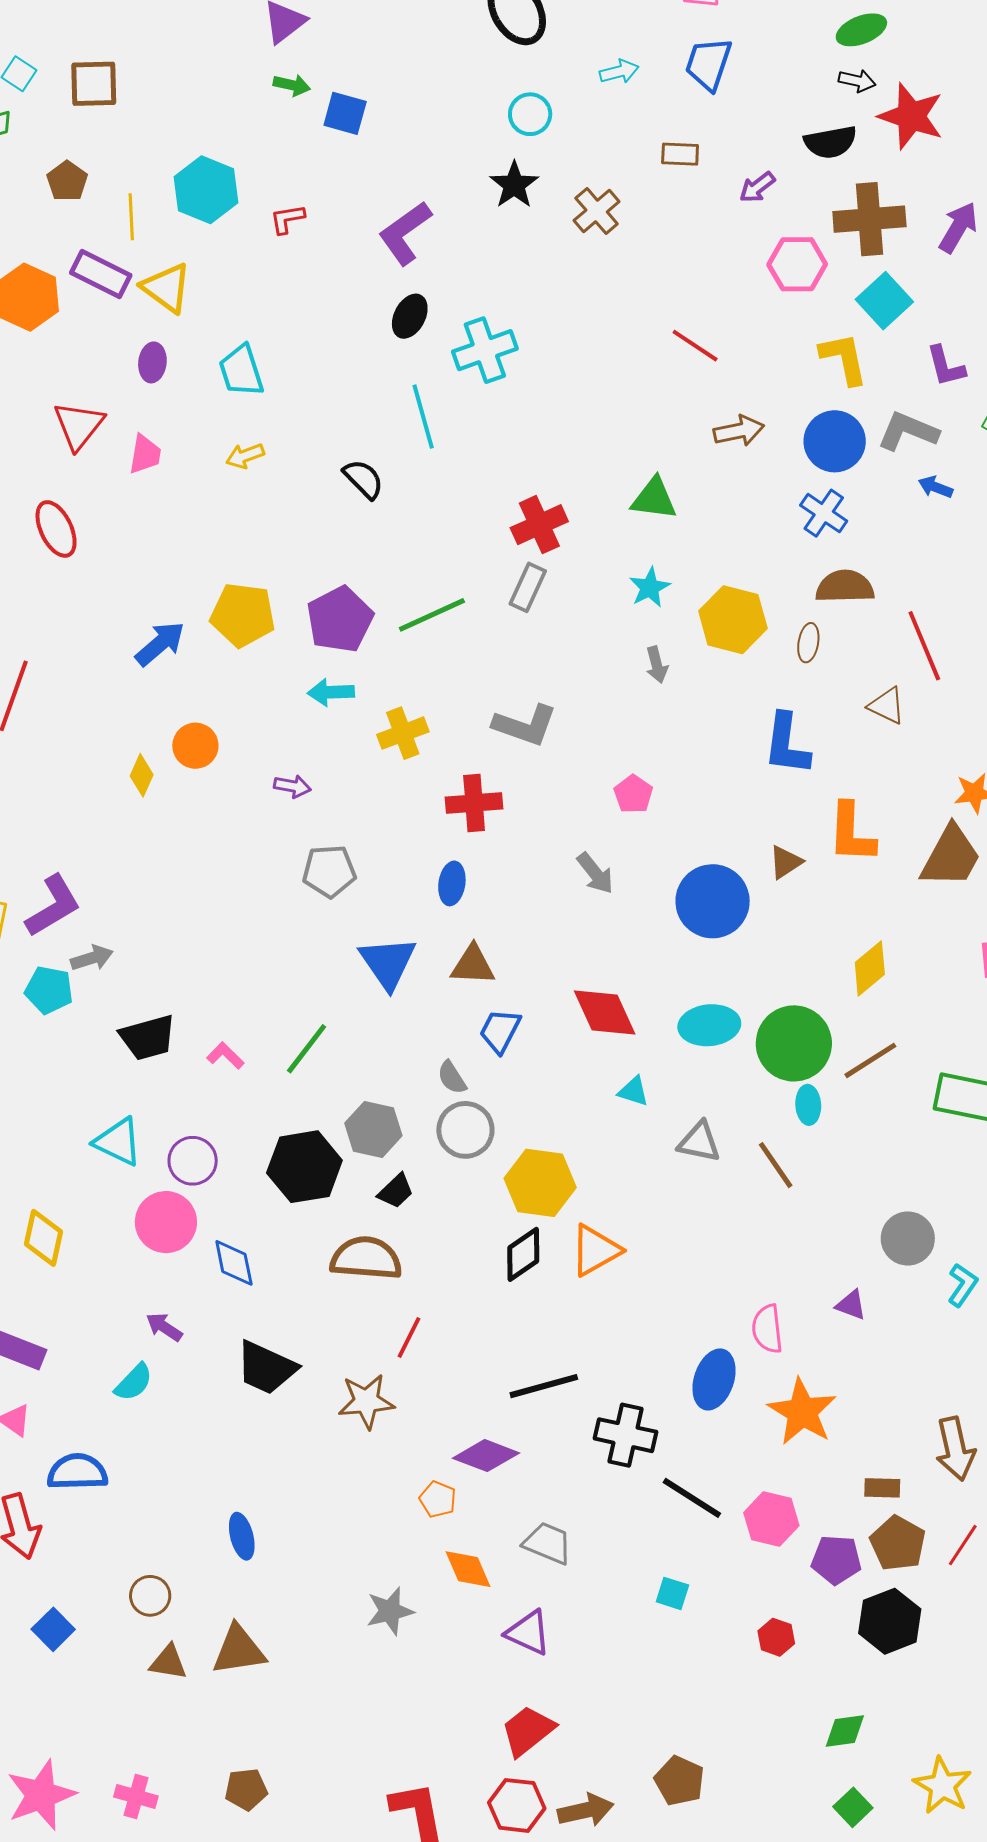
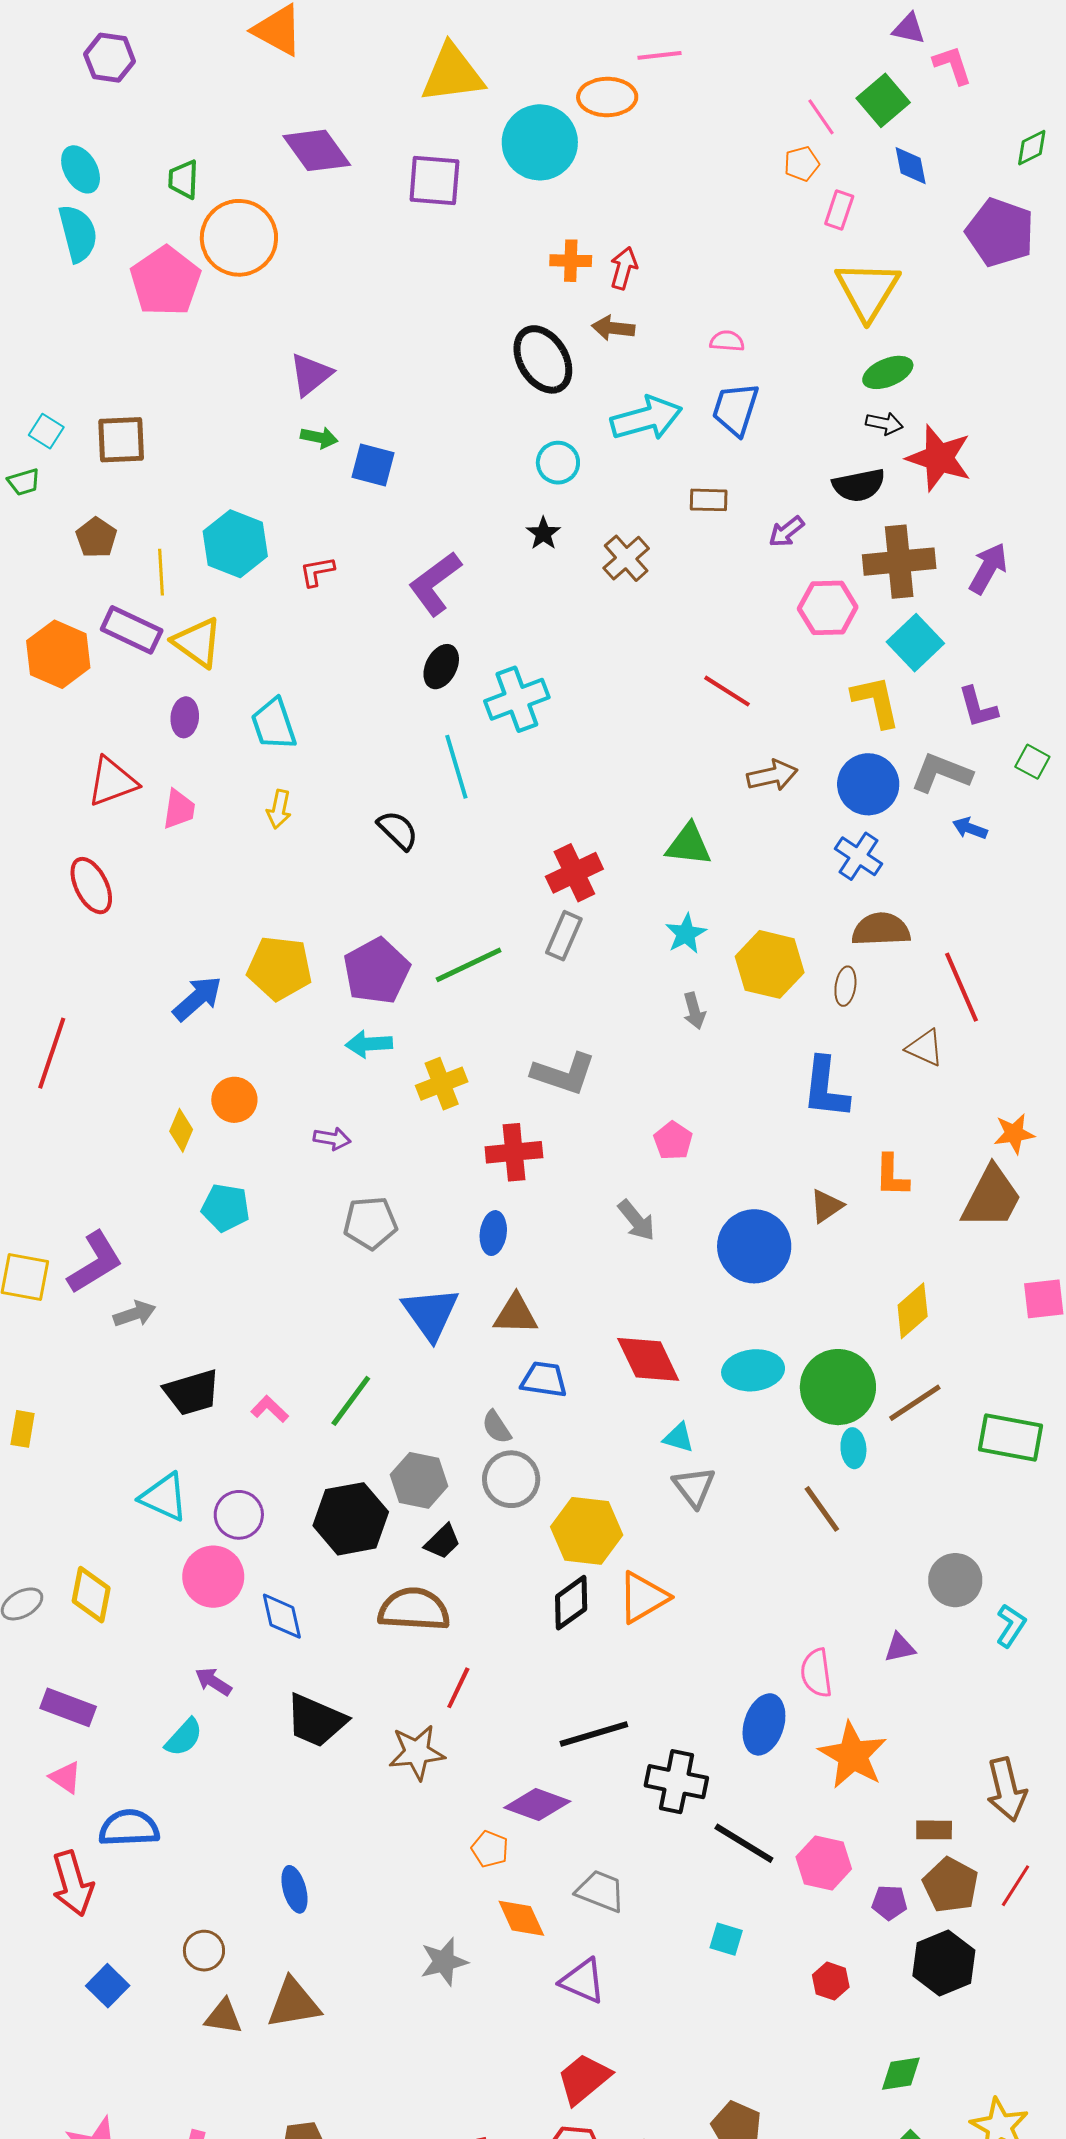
cyan arrow: (619, 72) -> (646, 418), size x1.8
black star: (514, 185) -> (543, 533), size x0.7
red triangle: (79, 426) -> (112, 782), turned 32
yellow arrow: (245, 456) -> (279, 809), turned -57
orange L-shape: (851, 833) -> (892, 1176), size x0.7
cyan pentagon: (49, 990) -> (225, 1208), moved
blue trapezoid: (500, 1031) -> (544, 1379), turned 72
gray triangle: (699, 1142) -> (694, 1487), moved, turned 42
purple triangle: (851, 1305) -> (900, 1648), turned -32
purple pentagon: (836, 1560) -> (889, 1903), size x0.7

